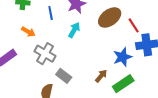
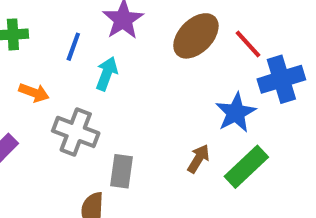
blue line: (51, 13) -> (73, 47), turned 40
cyan arrow: (74, 30) -> (107, 74), moved
gray rectangle: (64, 76) -> (122, 171), turned 70

